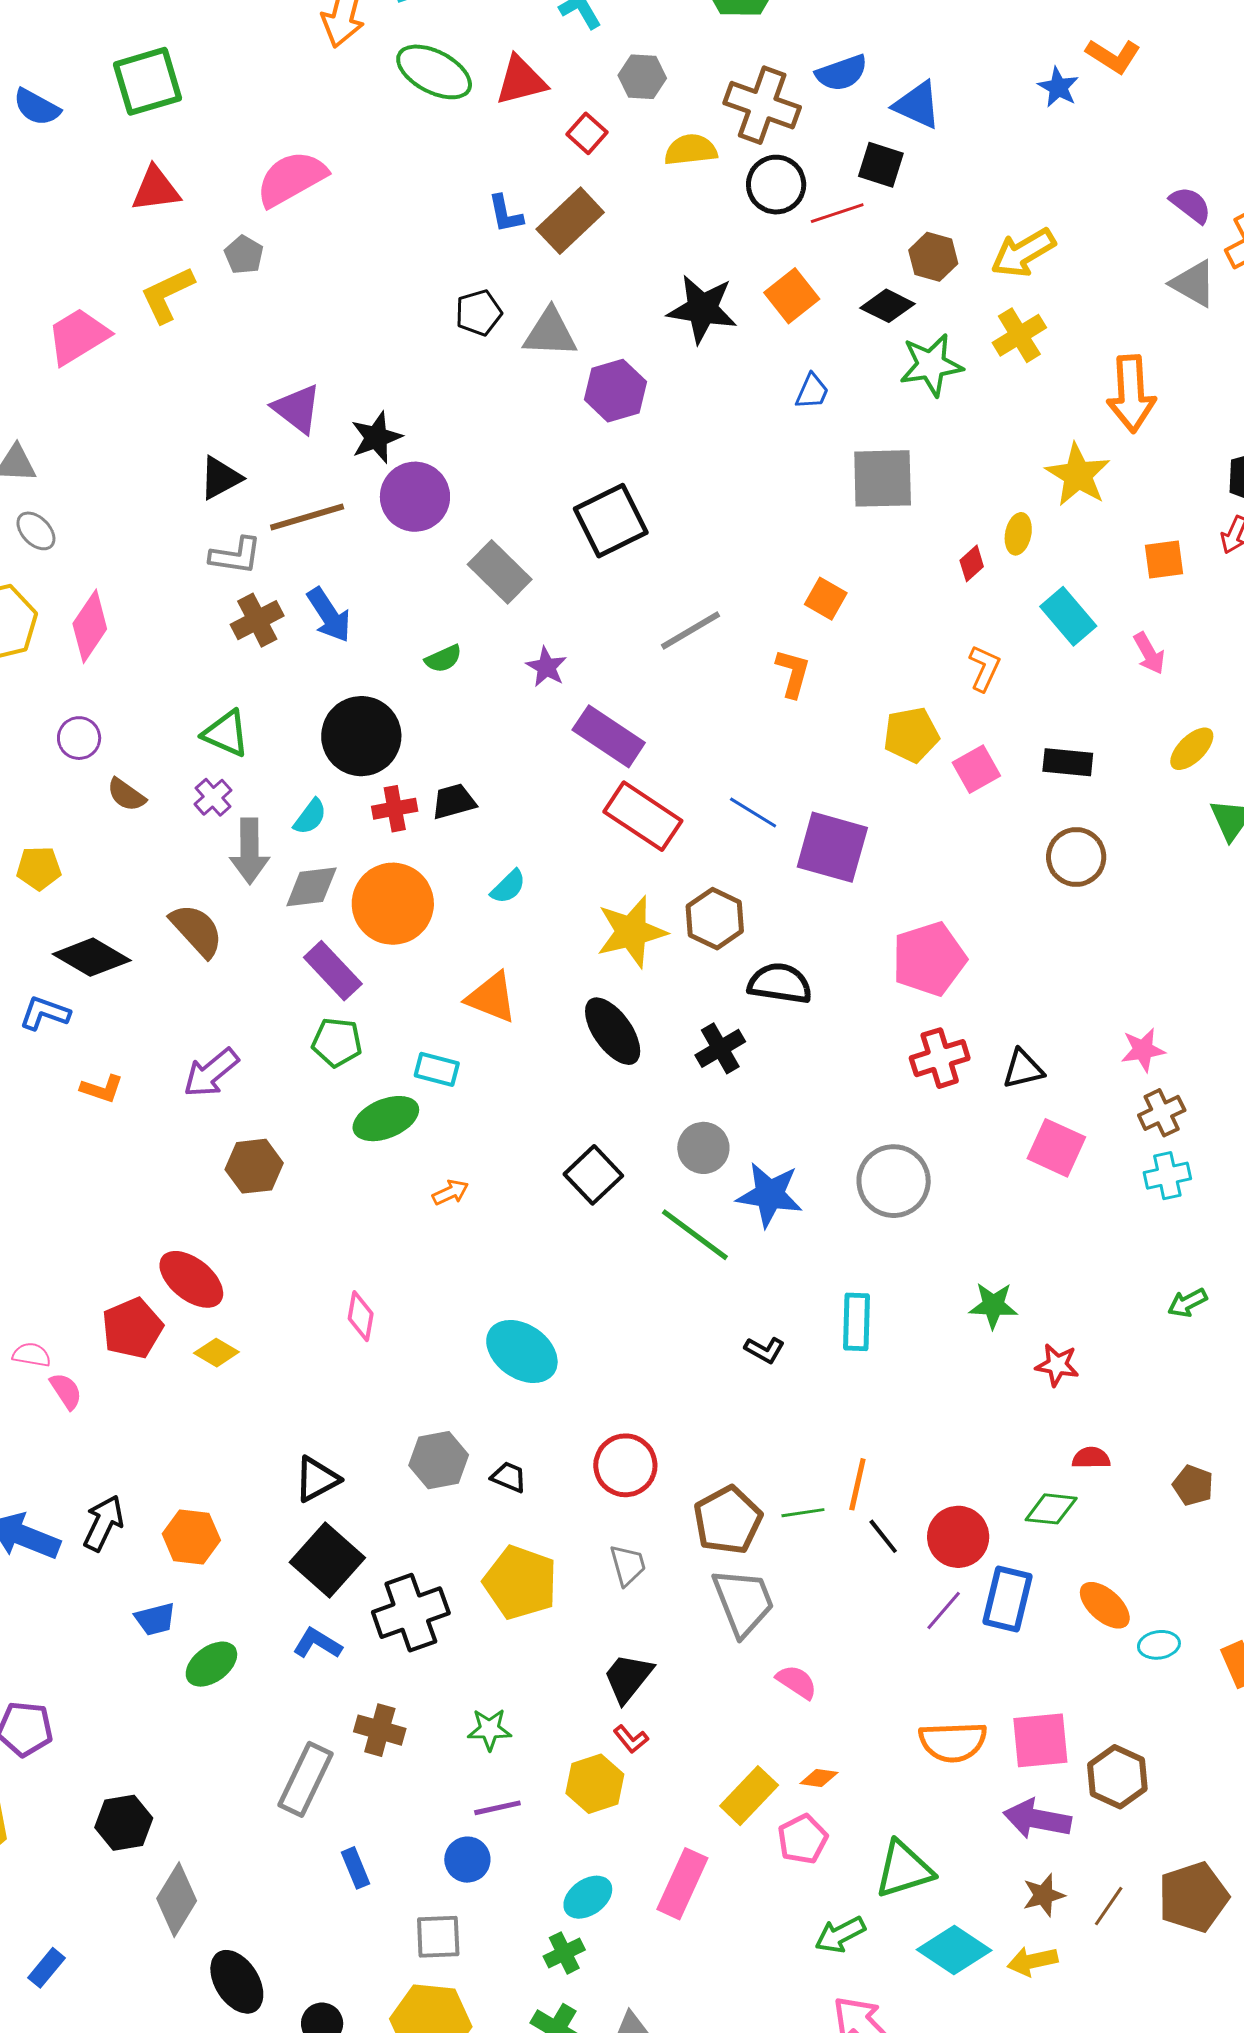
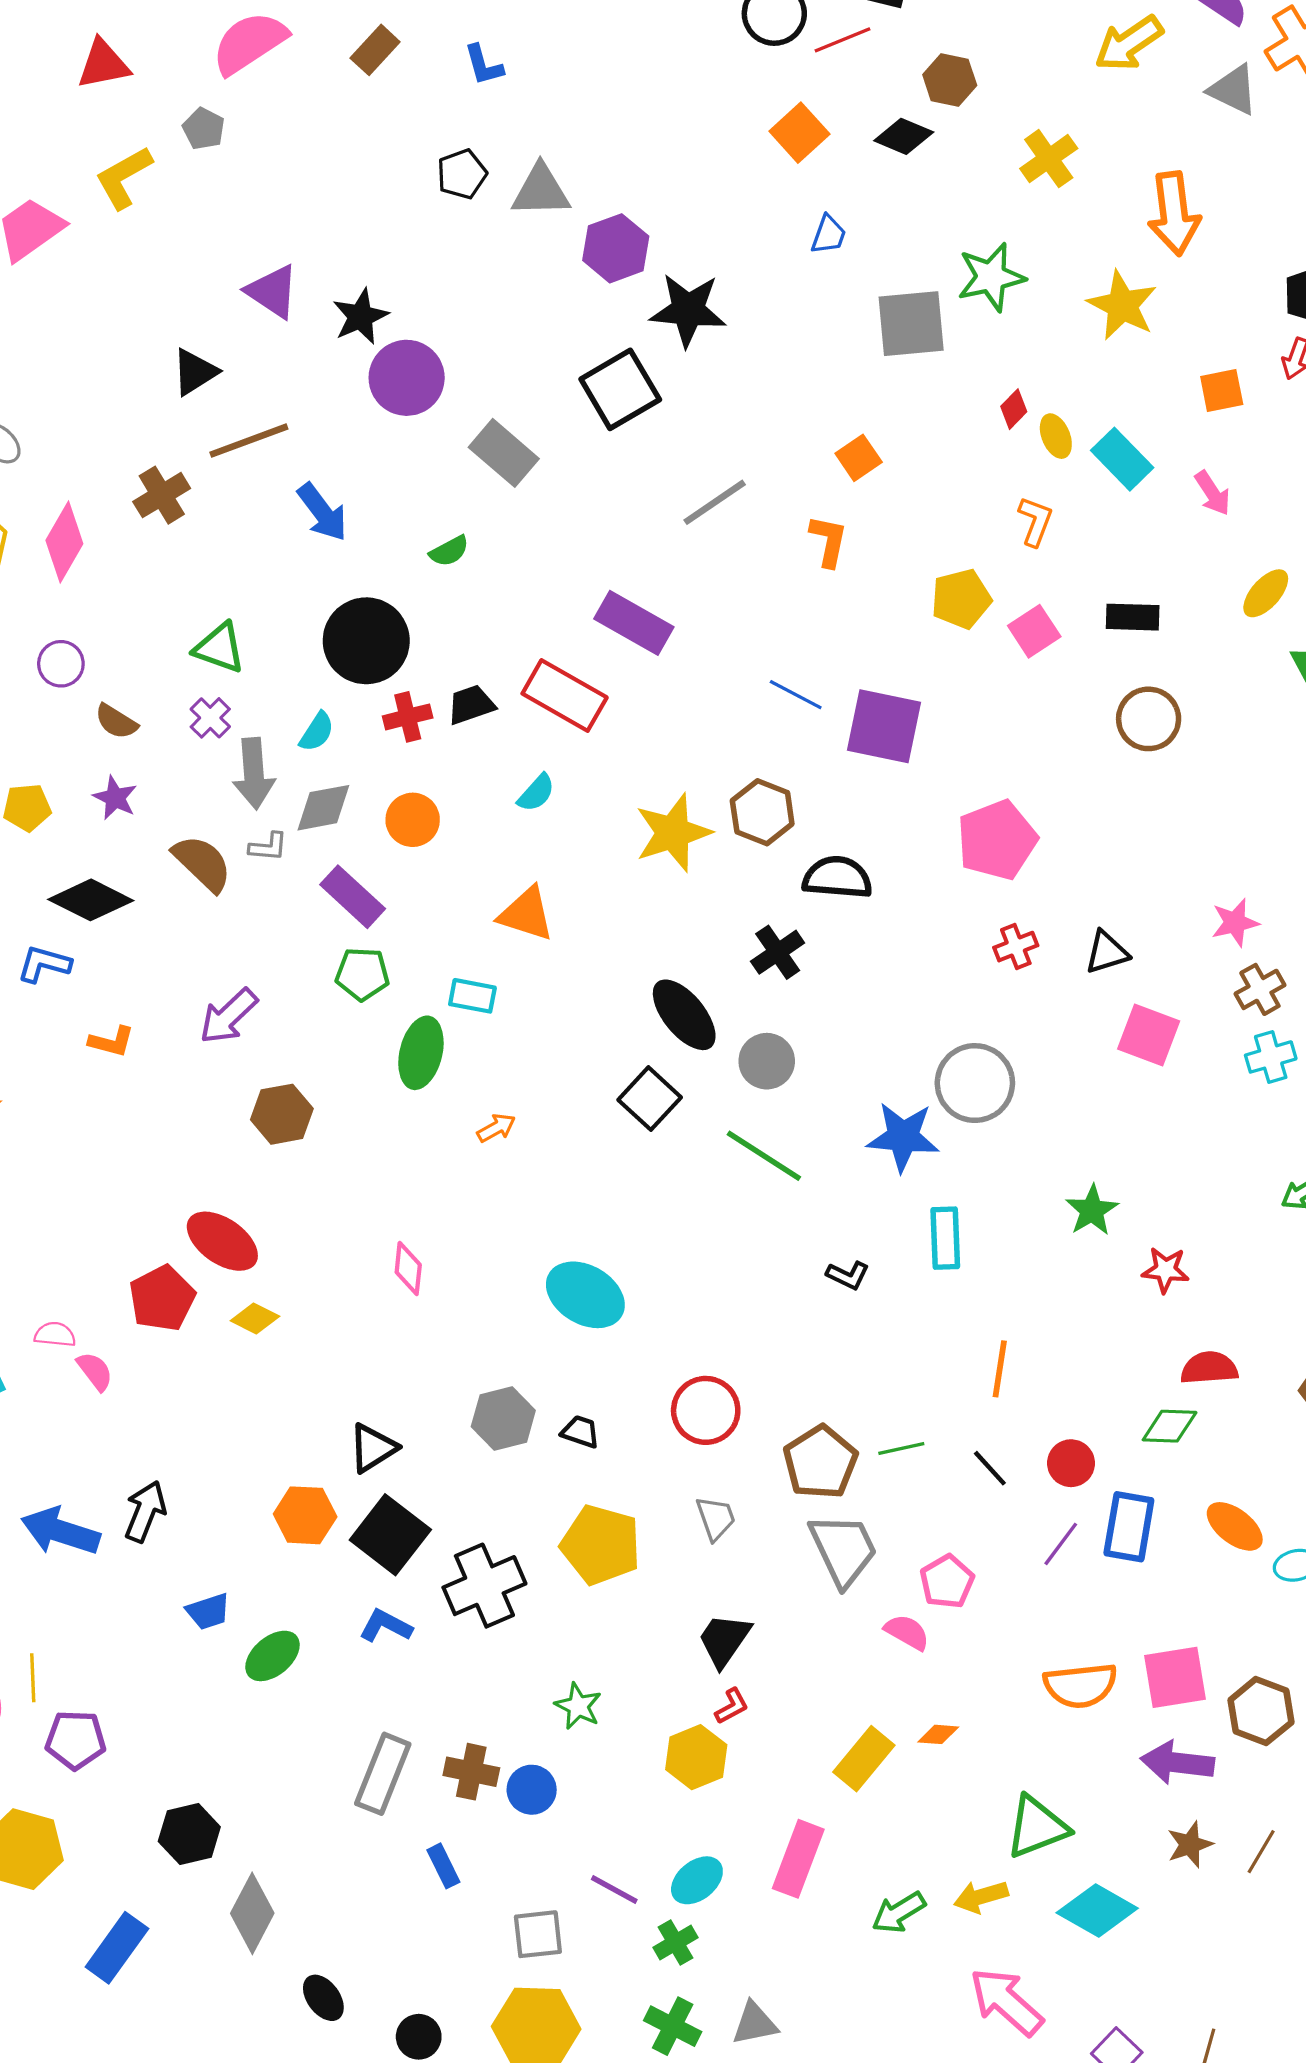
brown rectangle: (570, 221) -> (375, 50), moved, size x0.7
yellow arrow: (1023, 253) -> (1129, 43), moved
black star: (702, 309) -> (688, 310), moved
green star: (931, 365) -> (991, 277), moved
brown line: (307, 517) -> (249, 441), moved
yellow ellipse: (1018, 534) -> (1056, 436), moved, turned -30
gray L-shape: (236, 556) -> (268, 847), moved, size x0.7
orange square: (826, 599) -> (859, 458), turned 30
brown cross: (257, 620) -> (162, 495), moved
purple star: (546, 667) -> (115, 798), moved
red rectangle: (643, 816) -> (565, 695), moved
orange circle: (393, 904) -> (413, 820), size x0.6
black ellipse: (613, 1031) -> (684, 1015), moved
red cross: (940, 1058) -> (1016, 947), size x0.7
green ellipse: (386, 1119) -> (421, 1053), turned -50
blue star: (770, 1195) -> (903, 1137), moved
green star: (993, 1305) -> (1092, 1210), turned -30
red semicircle: (1091, 1458) -> (1209, 1368), size x1.4
orange line: (857, 1484) -> (1000, 1369), moved
orange hexagon: (191, 1537) -> (305, 1515), moved
red circle: (958, 1537) -> (1071, 1463), size x0.7
green star: (489, 1729) -> (578, 1706), turned 30
brown cross: (380, 1730) -> (471, 1772), moved
red L-shape: (631, 1739) -> (732, 1706), turned -75
purple line: (497, 1808) -> (614, 1890), moved, turned 45
pink pentagon: (803, 1839) -> (947, 1582), moved
blue circle: (467, 1860) -> (532, 1790), moved
green arrow: (840, 1935) -> (899, 1912), moved
yellow arrow: (1032, 1961) -> (981, 1897), moved
blue rectangle: (46, 1968) -> (117, 1948), moved, size x1.6
black ellipse: (237, 1982) -> (323, 1998), size x0.7

